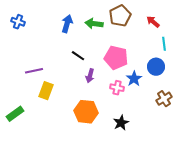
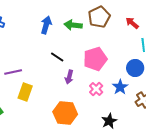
pink pentagon: (116, 58) -> (95, 59), turned -30
blue star: (134, 79) -> (120, 87), moved
pink cross: (117, 88) -> (96, 89), turned 32
black star: (121, 123) -> (109, 121), moved

